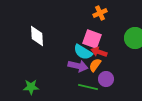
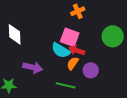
purple arrow: (78, 66) -> (33, 67), moved
purple circle: (106, 79) -> (91, 70), moved

